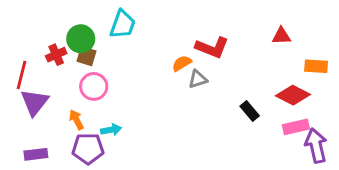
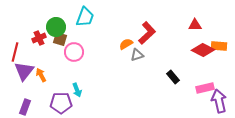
red L-shape: (212, 47) -> (147, 33), turned -65
pink circle: (94, 86) -> (74, 52), moved
red diamond: (293, 95) -> (203, 50), moved
orange arrow: (76, 120) -> (41, 75), moved
cyan arrow: (111, 130) -> (77, 90), turned 80
purple rectangle: (36, 154) -> (25, 107), turned -63

